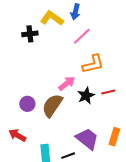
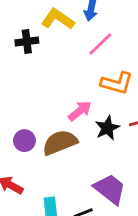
orange L-shape: (93, 64) -> (117, 83), turned 30
brown semicircle: (52, 105) -> (60, 142), turned 35

